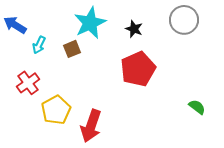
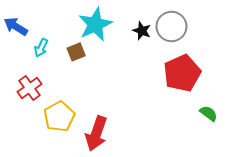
gray circle: (184, 20) -> (171, 26), moved
red pentagon: (138, 69) -> (182, 73), moved

